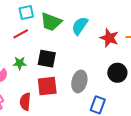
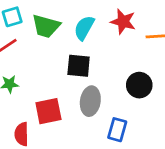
red star: (109, 38) -> (123, 22), moved
black square: (47, 59) -> (79, 66), moved

